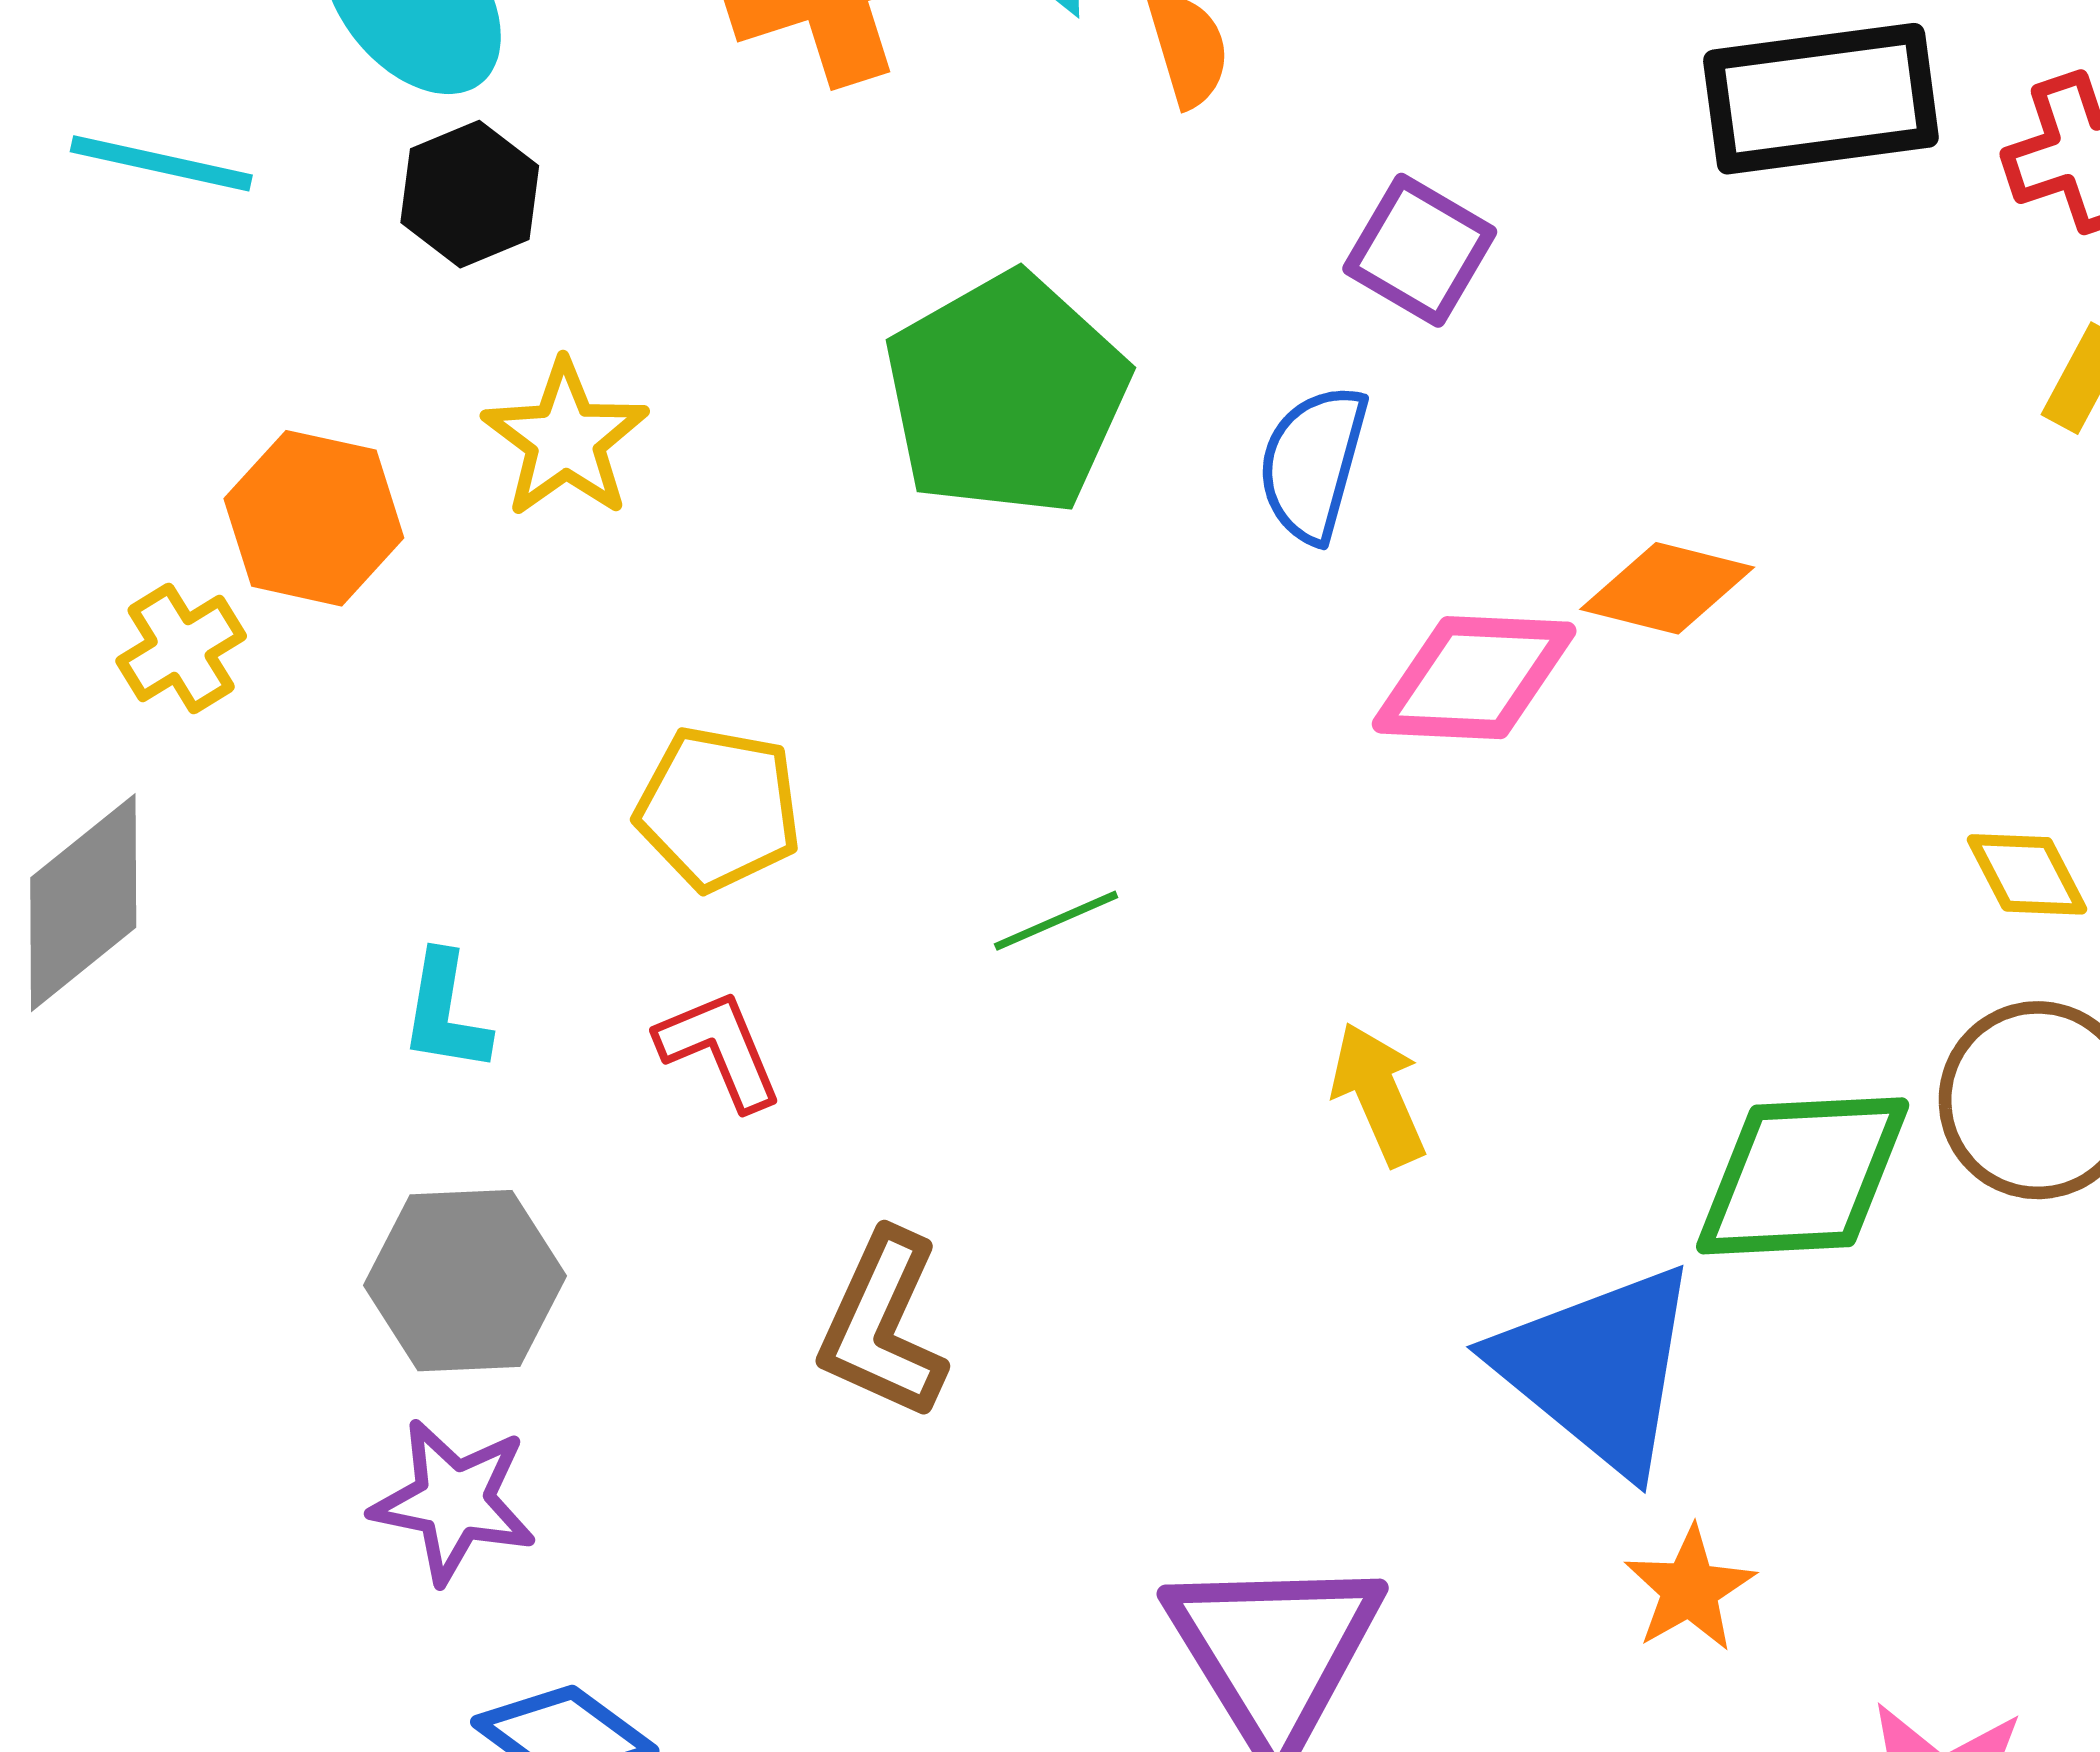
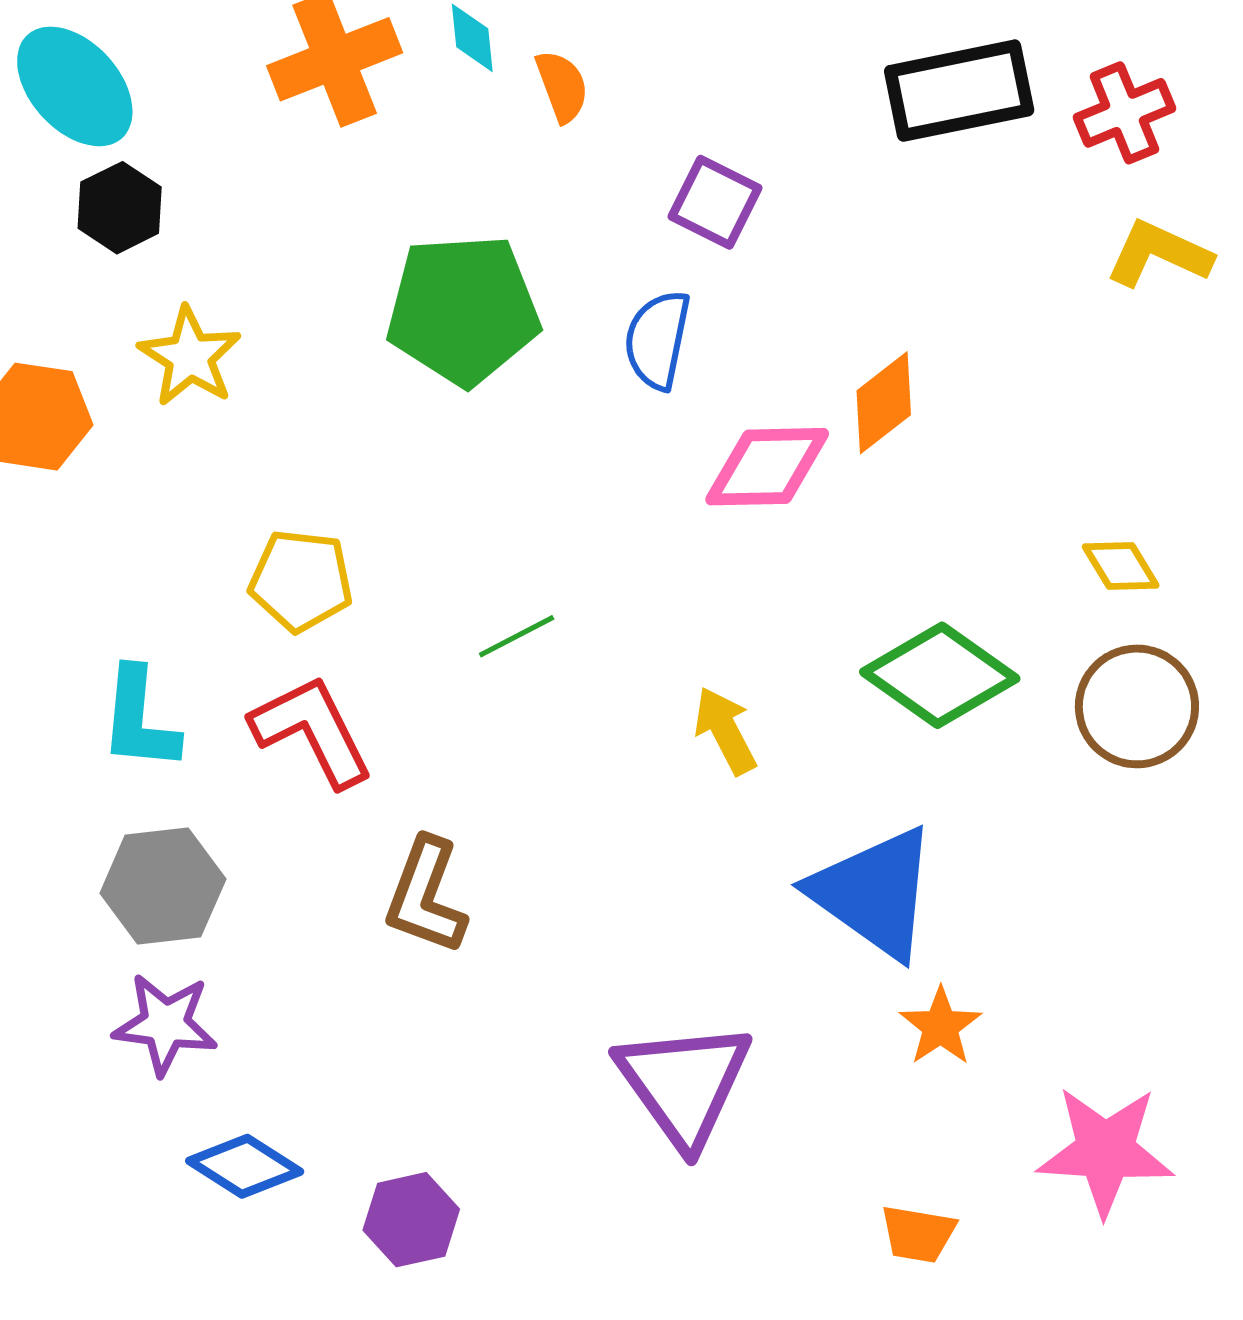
green pentagon: (1006, 394) -> (463, 310), turned 30
orange diamond: (1667, 588) -> (884, 403), turned -48
cyan L-shape: (445, 1012) -> (139, 719), size x1.4
red L-shape: (720, 1049) -> (312, 731), size x1.5
green diamond: (1803, 1176) -> (940, 675), moved, turned 42

